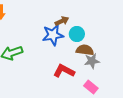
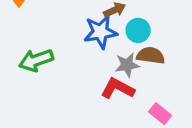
gray star: (92, 61) -> (127, 65), moved

